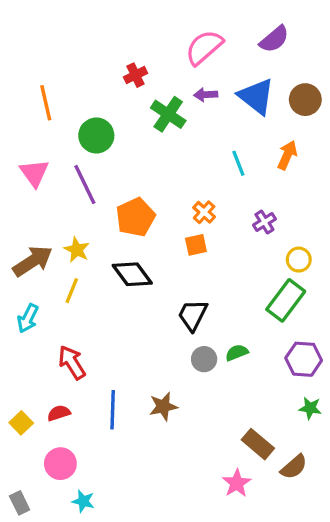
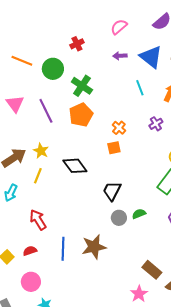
pink semicircle: (204, 47) -> (119, 27), size x0.7
orange line: (46, 103) -> (22, 61), turned -55
green cross: (168, 114) -> (82, 86), moved
green circle: (96, 135) -> (53, 69), moved
cyan line: (238, 163) -> (140, 88), moved
orange pentagon: (136, 217) -> (81, 115), moved
purple cross: (264, 222) -> (156, 124), moved
brown star: (163, 406) -> (94, 247), size x1.4

